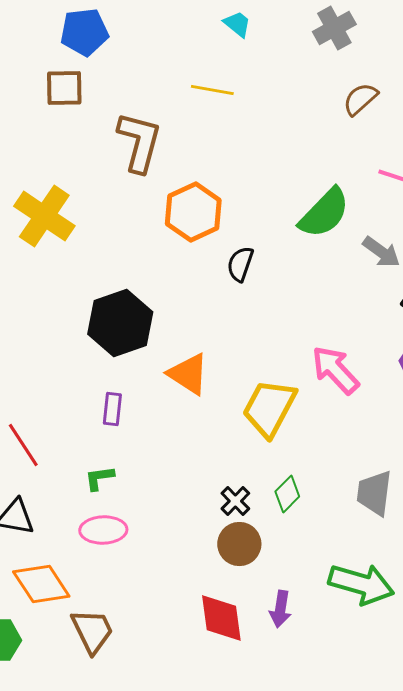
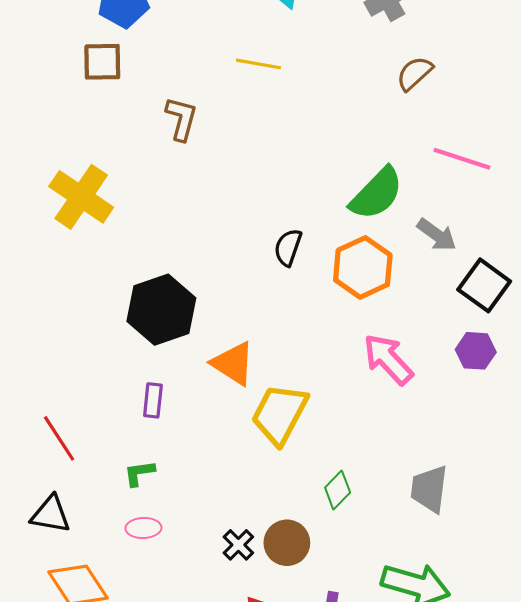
brown L-shape: (139, 142) -> (181, 119), size x0.7
orange hexagon: (193, 212) -> (363, 267), moved
yellow trapezoid: (269, 408) -> (280, 414), moved
black cross: (235, 501) -> (238, 545), moved
pink ellipse: (103, 530) -> (143, 528), size x0.7

